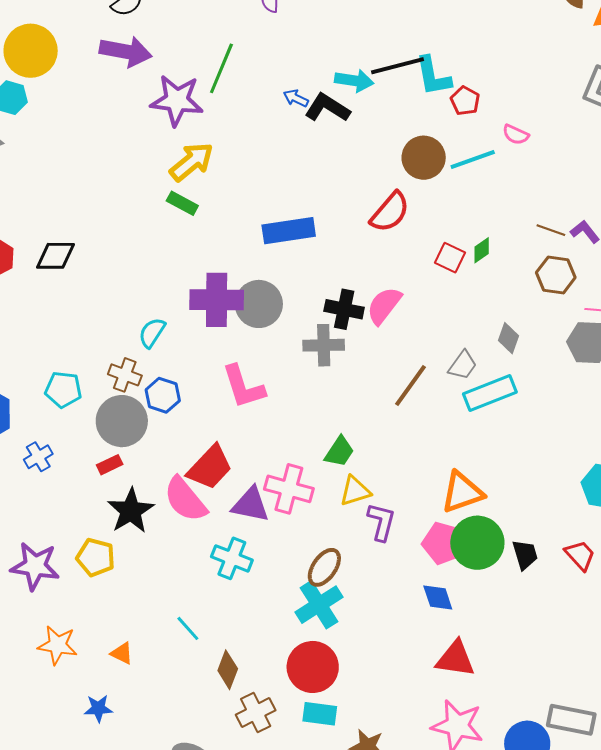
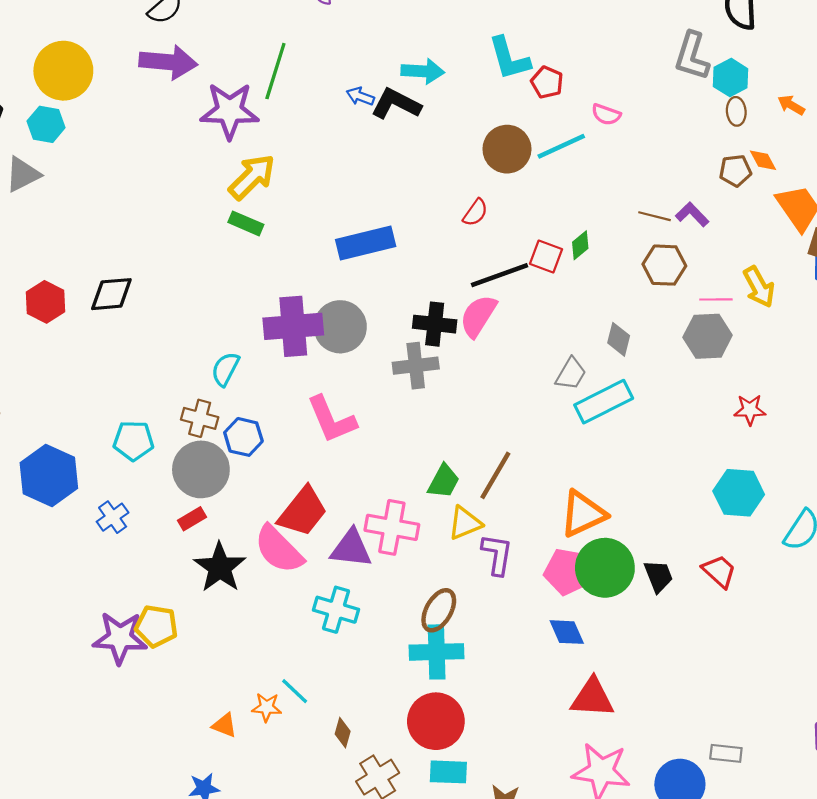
black line: (398, 66) -> (499, 275), moved
red semicircle: (390, 212) -> (475, 213), size x0.6
brown line: (411, 385) -> (495, 475), moved
yellow pentagon: (96, 557) -> (156, 626), moved
cyan cross: (319, 605) -> (437, 652), turned 36
orange star: (57, 645) -> (267, 707), moved, size x0.7
brown diamond: (228, 670) -> (343, 733), size x0.7
gray rectangle: (571, 720) -> (726, 753), size x0.6

